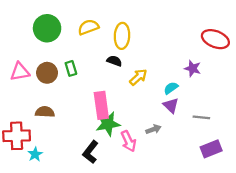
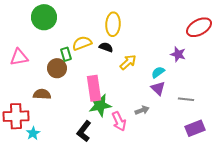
yellow semicircle: (88, 27) -> (82, 43), moved
red ellipse: (215, 39) -> (199, 27), turned -50
brown circle: (47, 73) -> (57, 68), moved

